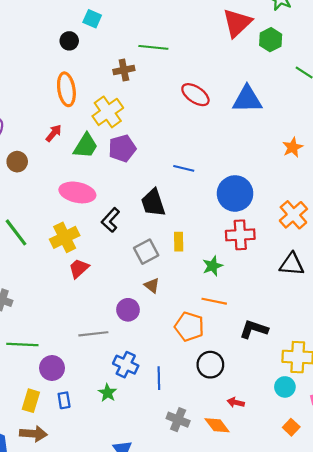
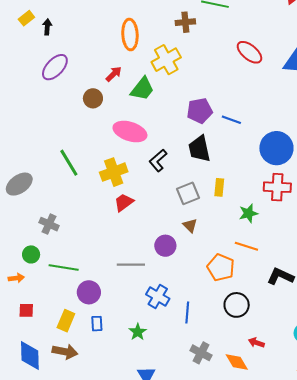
purple pentagon: (122, 148) -> (200, 111), moved
brown circle: (17, 162) -> (93, 98), moved
green star: (107, 393) -> (138, 332), moved

